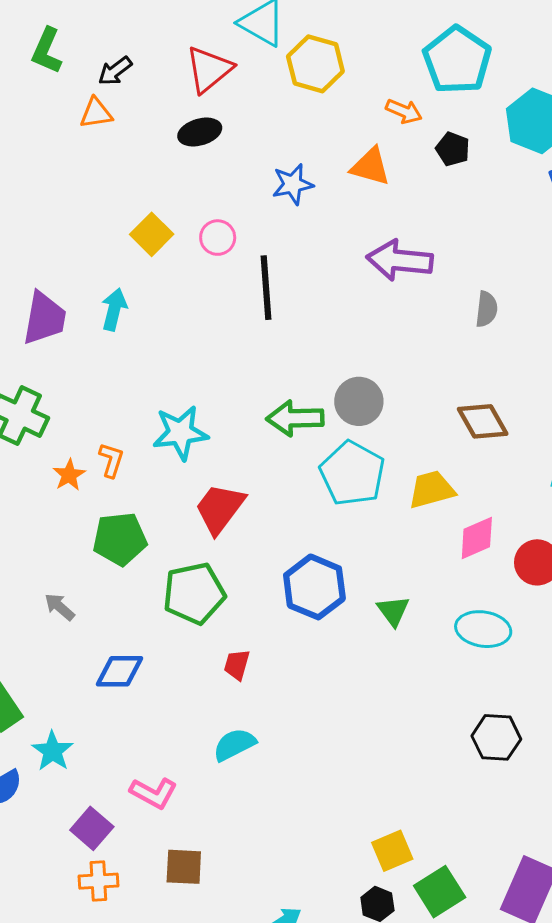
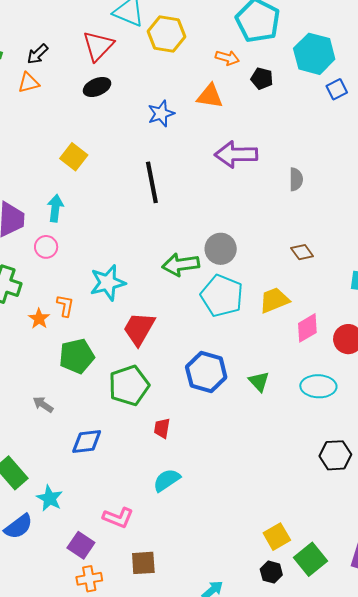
pink circle: (218, 238) -> (46, 247), moved
brown diamond: (483, 421) -> (302, 252), size x0.7

